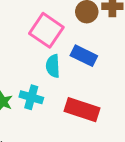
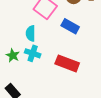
cyan semicircle: (53, 66) -> (31, 33), moved

